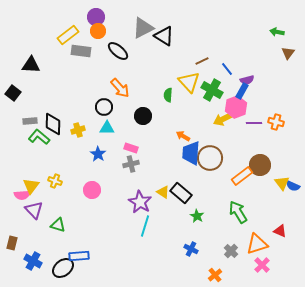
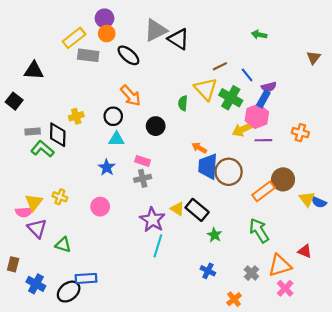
green arrow: (277, 32) -> (259, 35), moved
purple line: (254, 123) -> (263, 140), moved
yellow cross: (78, 130) -> (76, 116), moved

